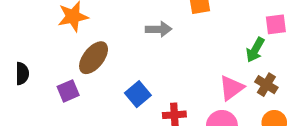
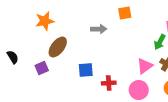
black semicircle: (22, 74) -> (13, 57), turned -32
blue square: (138, 94) -> (86, 70), turned 35

